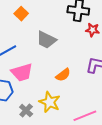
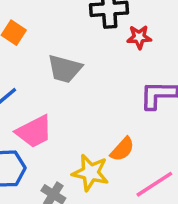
orange semicircle: (63, 75) -> (122, 149), moved

